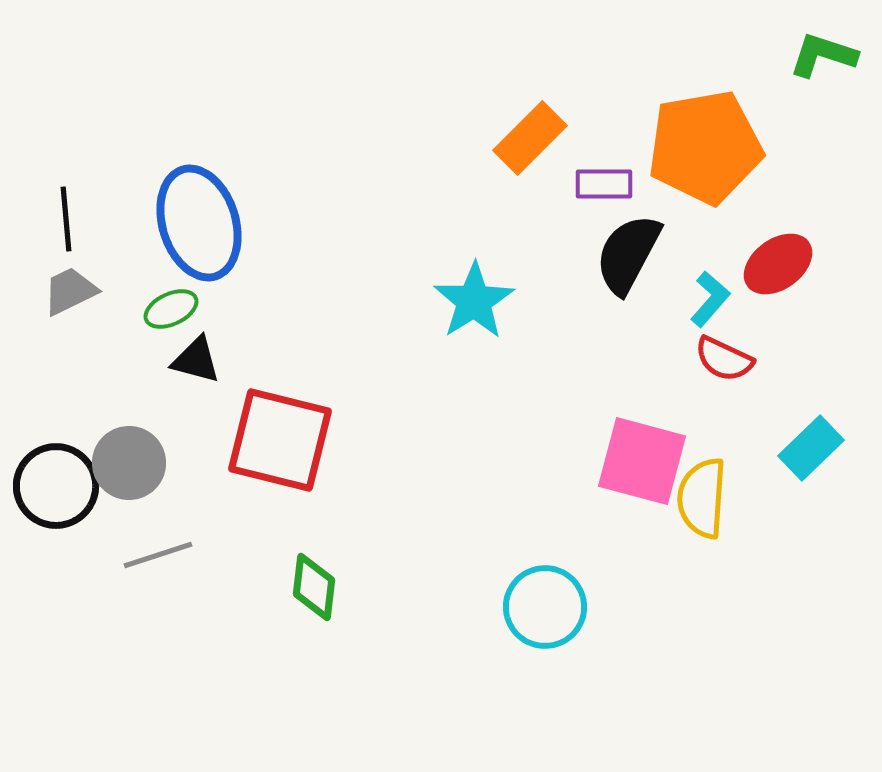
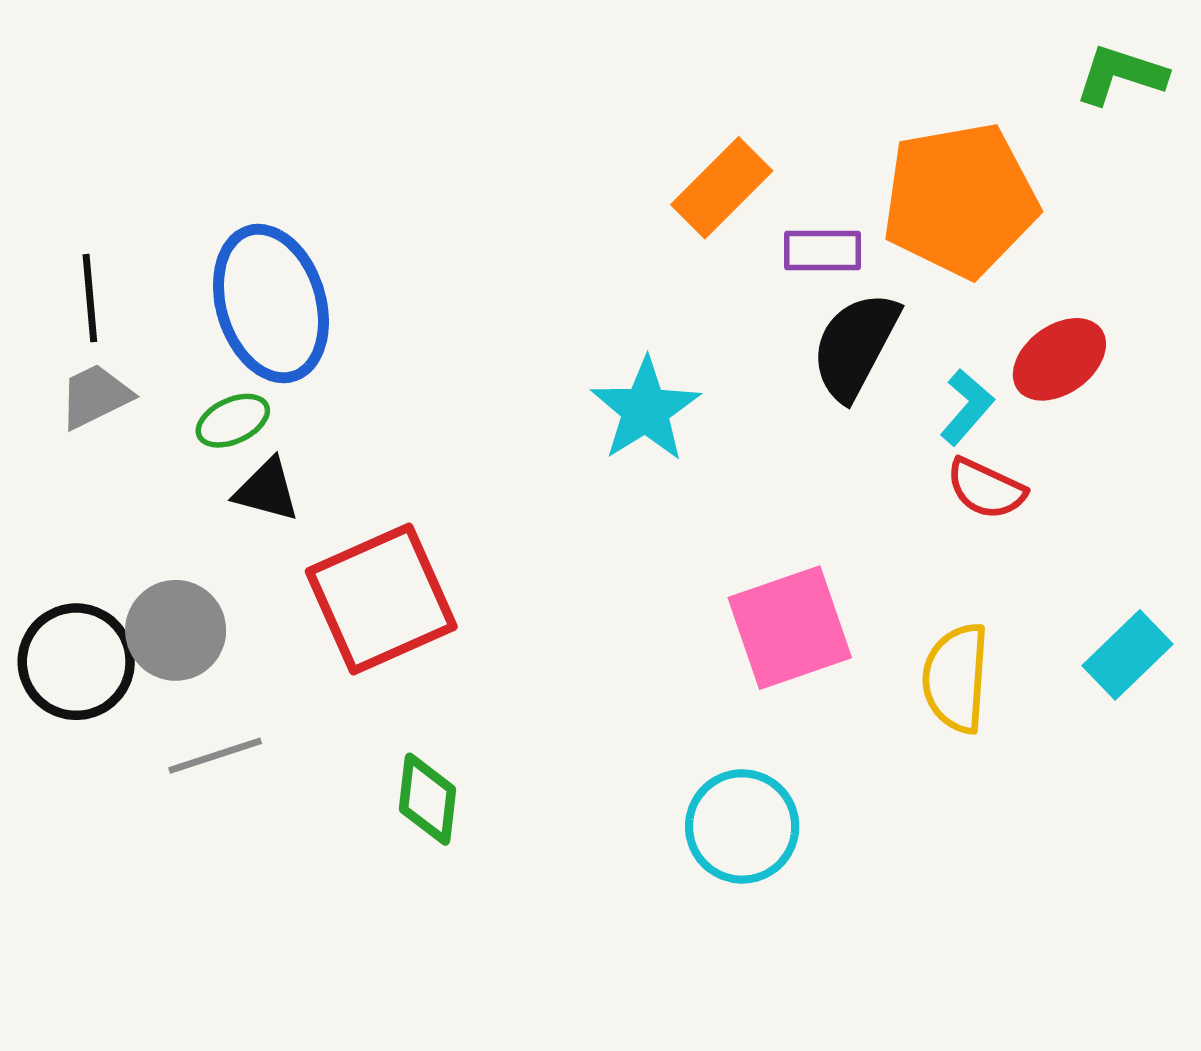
red square: (280, 440) -> (381, 599), turned -38
cyan rectangle: (811, 448) -> (1128, 655), moved
pink square: (642, 461) -> (790, 628), moved, turned -34

